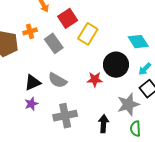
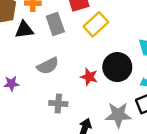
gray semicircle: (58, 80) -> (48, 66), turned -72
black triangle: (33, 82) -> (24, 30), moved
gray cross: (65, 116) -> (58, 103), moved, size x0.7

